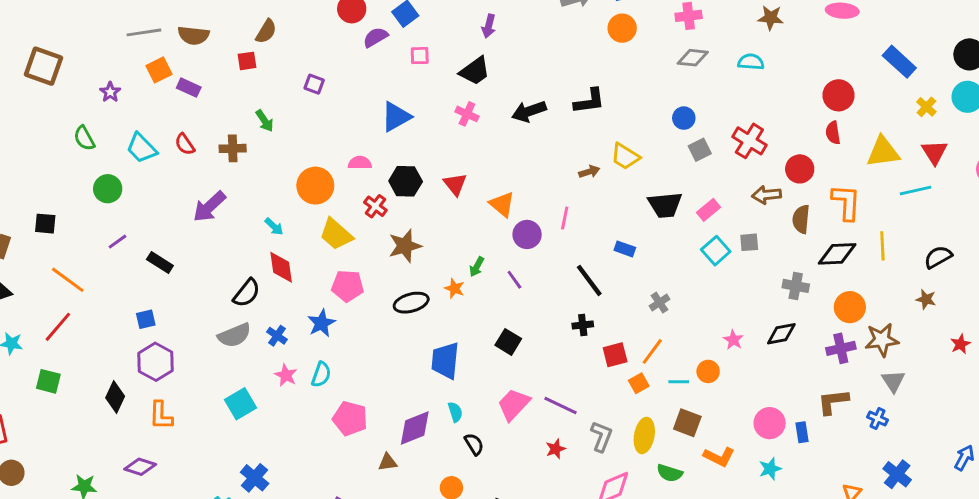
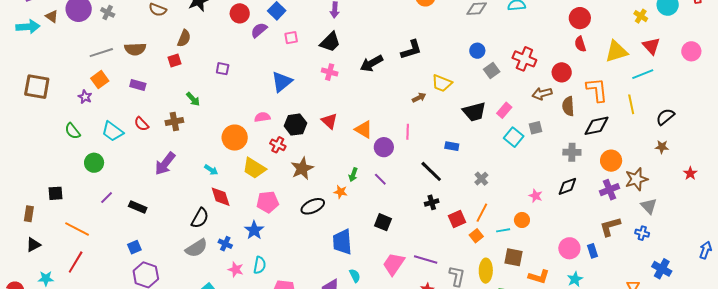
orange square: (159, 70) -> (100, 80), moved
yellow line: (882, 246) -> (631, 104), moved

